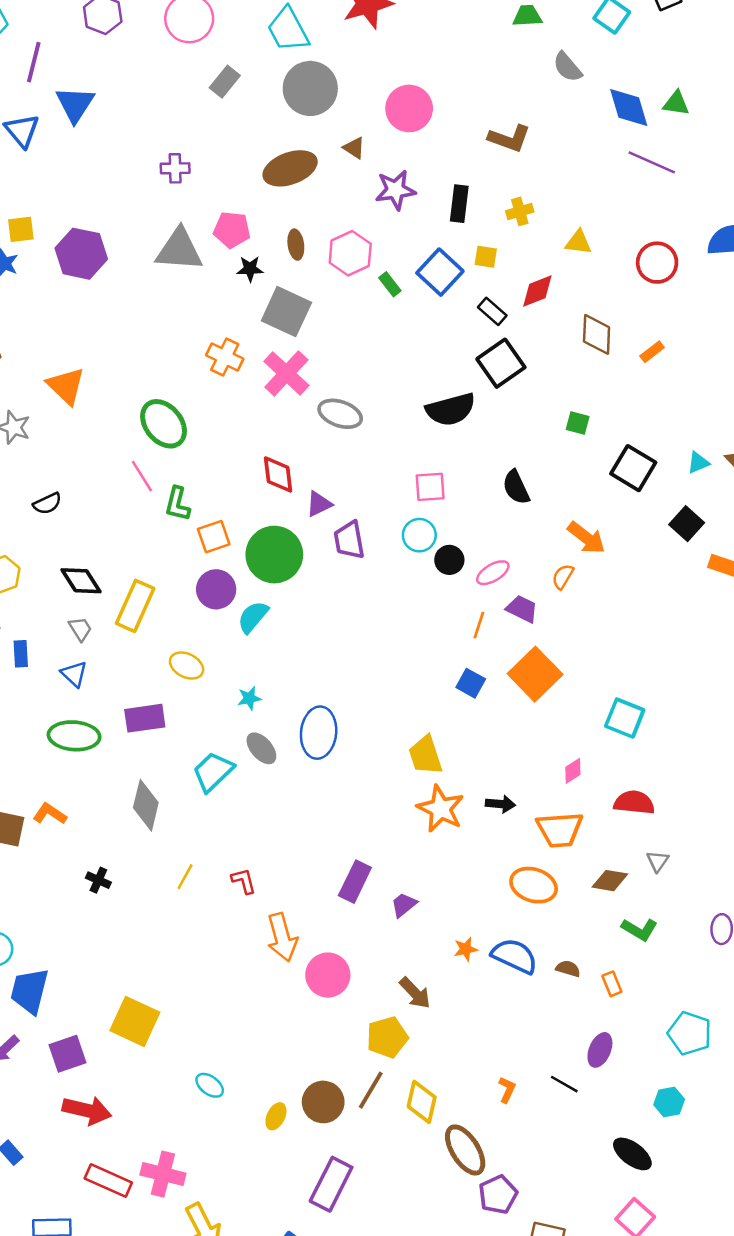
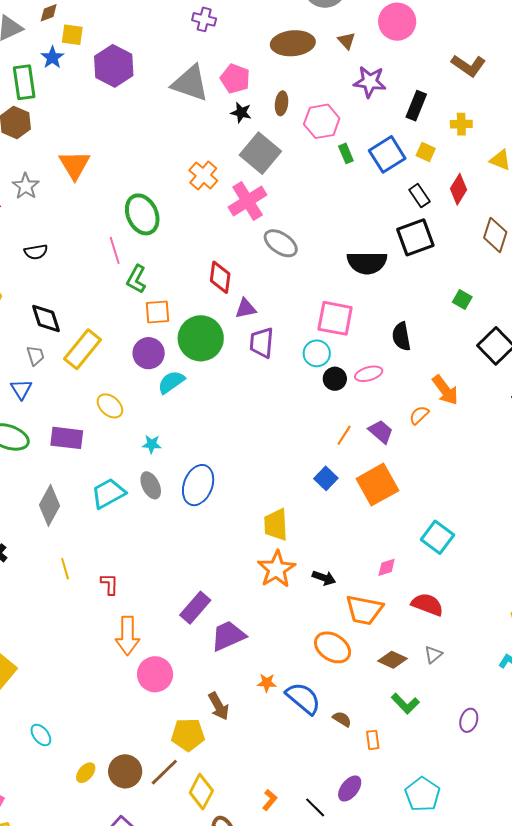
red diamond: (537, 291) -> (458, 189), turned -52
pink square: (430, 487) -> (335, 318), size x1.4
pink ellipse: (493, 573) -> (369, 374), moved
yellow line: (185, 877) -> (65, 569), turned -60
purple trapezoid: (404, 905) -> (228, 636), size x1.6

